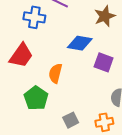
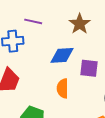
orange semicircle: (55, 73) -> (63, 88), moved

